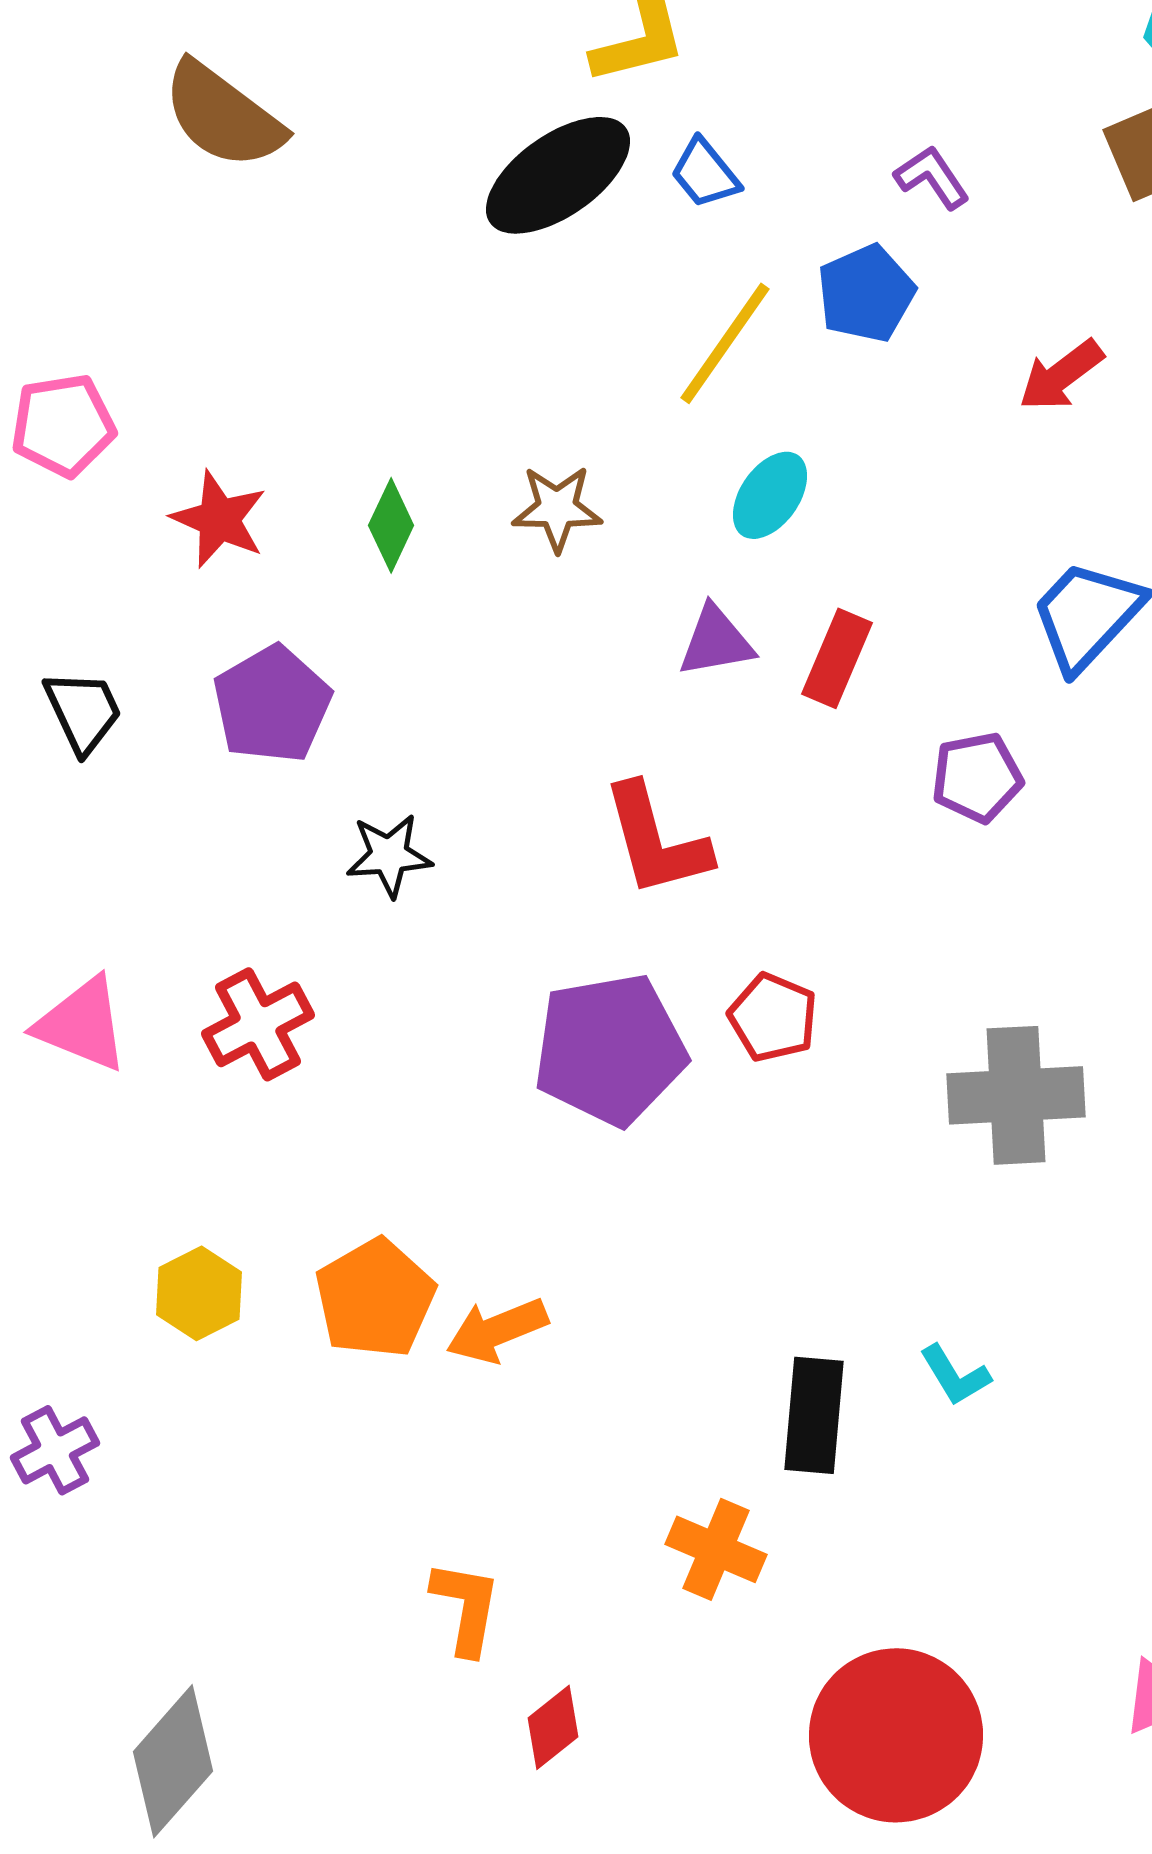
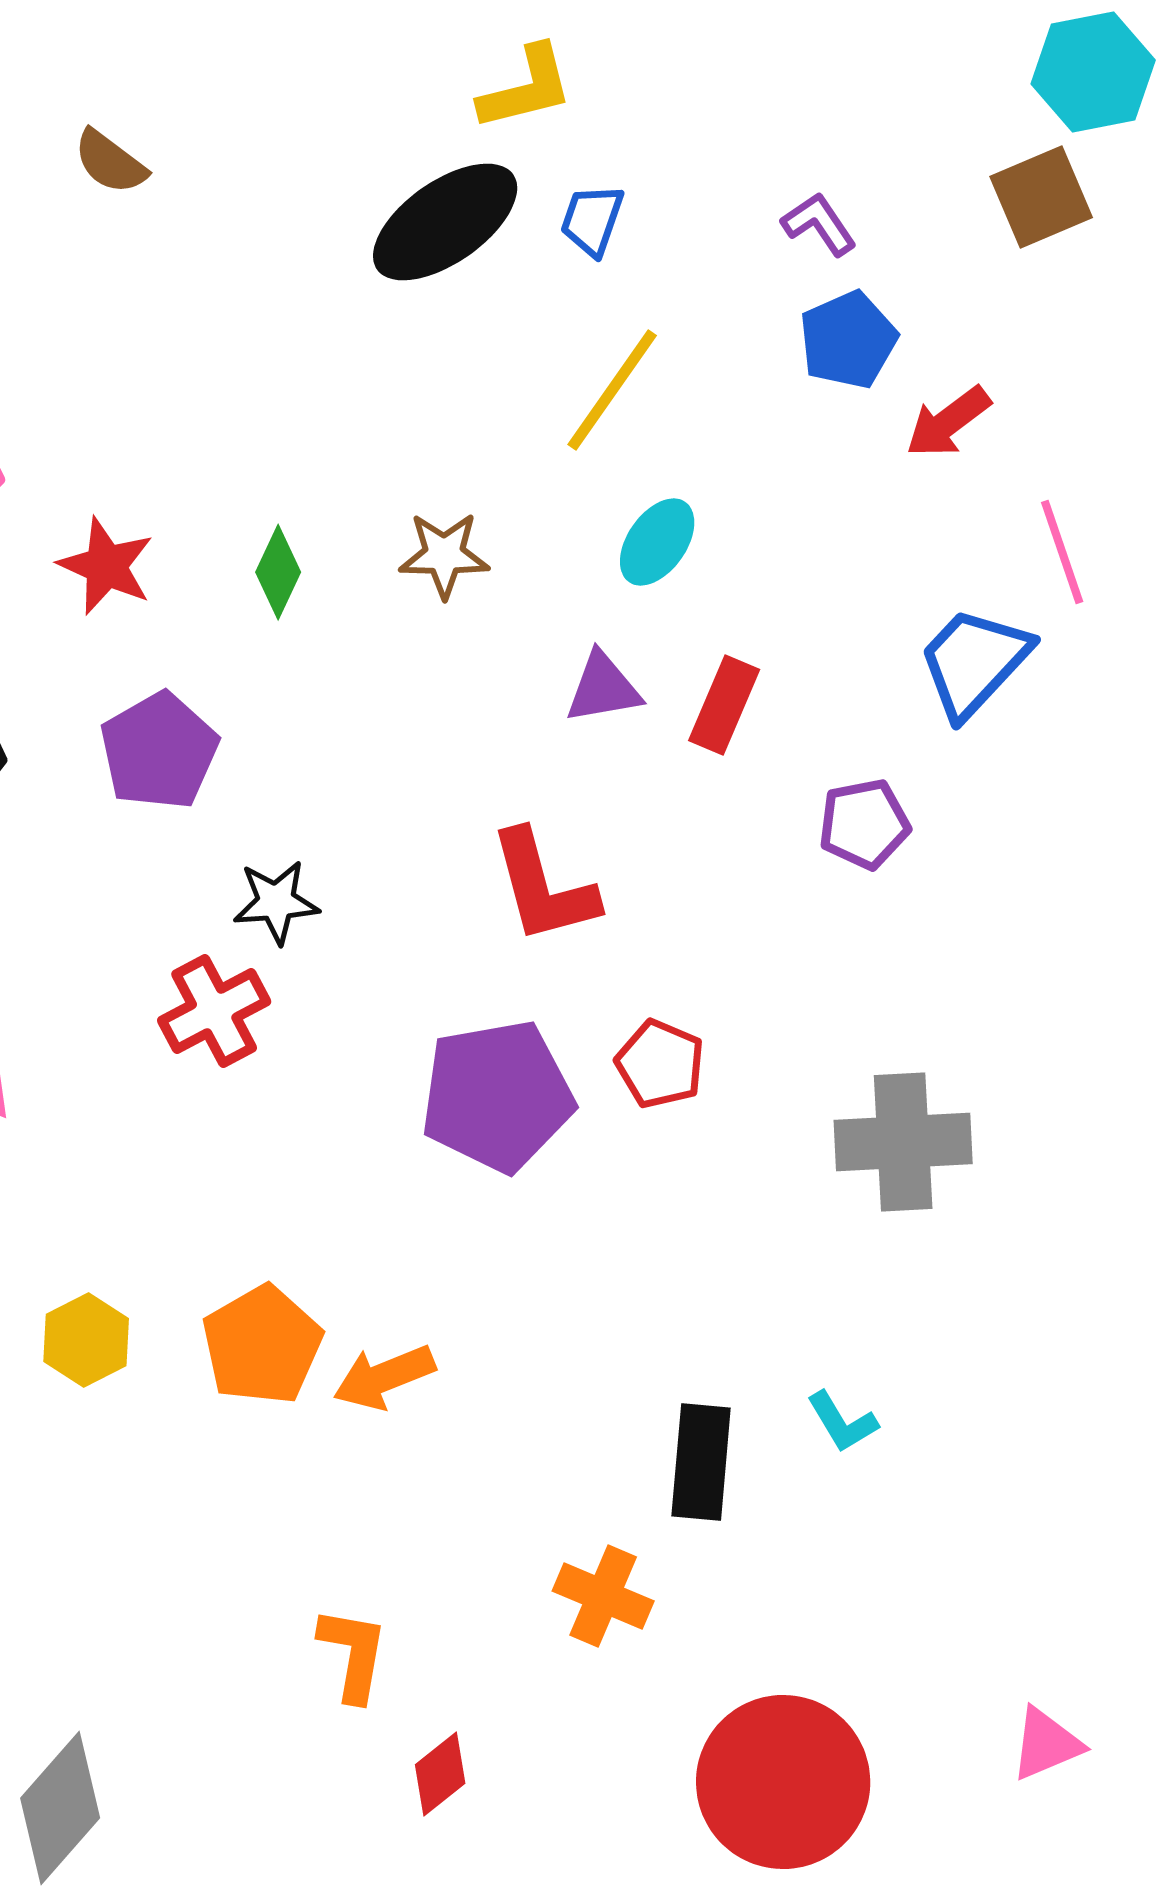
brown semicircle: (223, 115) -> (110, 162), size x0.6
blue trapezoid: (705, 173) -> (592, 220), turned 58
blue pentagon: (866, 293) -> (848, 340), moved
red cross: (258, 1024) -> (214, 1011), moved

